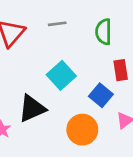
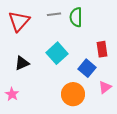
green semicircle: (103, 32) -> (76, 17), moved
black triangle: (32, 108) -> (22, 63), moved, size x0.7

